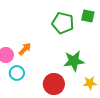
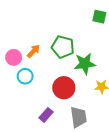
green pentagon: (63, 23) -> (63, 47), moved

